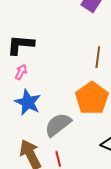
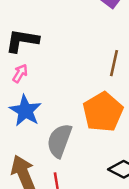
gray semicircle: (58, 125) -> (59, 141), turned -36

